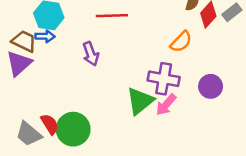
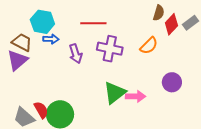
blue arrow: (45, 36) -> (51, 39), moved
purple cross: (164, 79) -> (110, 49), moved
pink arrow: (166, 105) -> (136, 96), turned -132

